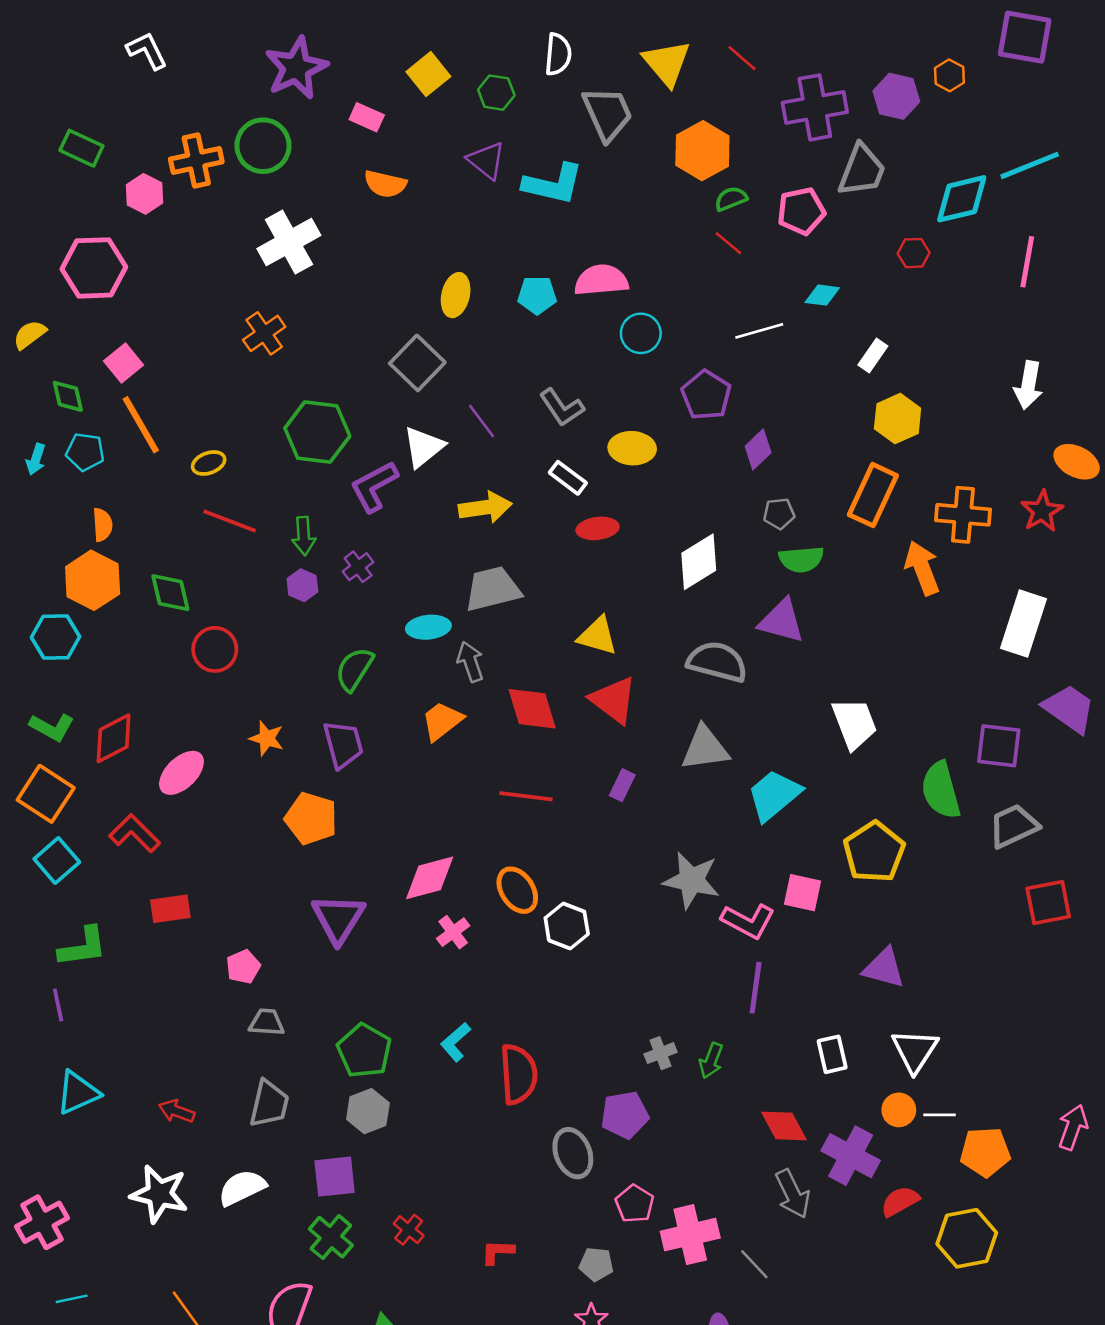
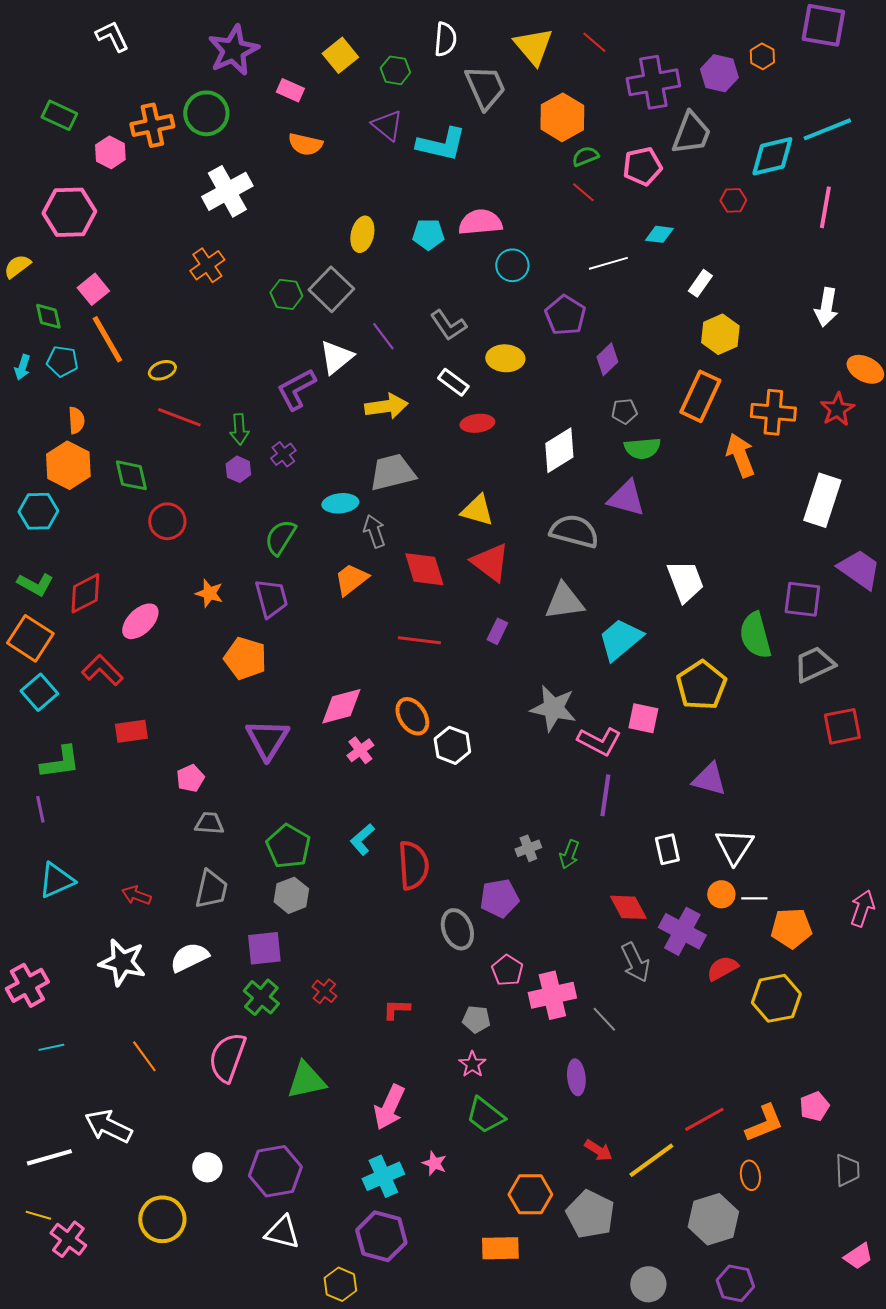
green hexagon: (317, 432) -> (286, 294), moved, size x0.6

